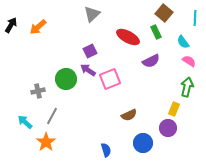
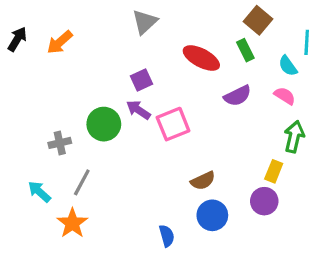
cyan line: (195, 18) -> (307, 42), moved
pink semicircle: (189, 61) -> (285, 96), moved
blue circle: (143, 143) -> (212, 215), moved

